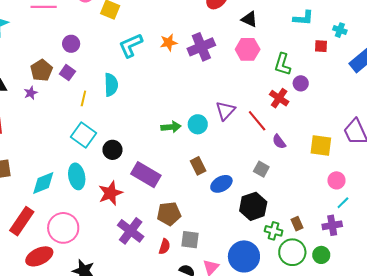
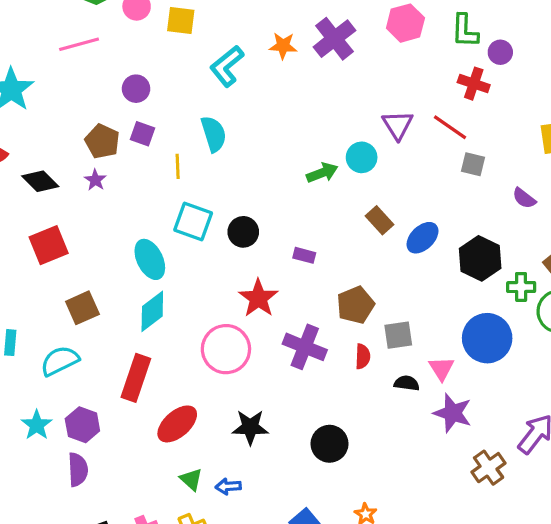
orange star: (169, 42) -> (283, 46), turned 30
purple semicircle: (279, 142) -> (524, 198), moved
gray square: (261, 169) -> (473, 164), moved
purple rectangle: (146, 175) -> (304, 255), size x0.5
cyan ellipse: (77, 176) -> (150, 259), moved
pink circle: (63, 228) -> (226, 349), moved

